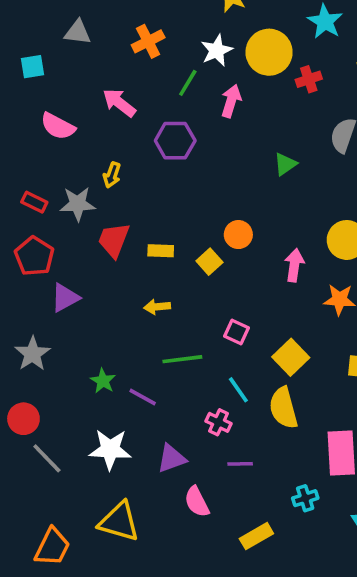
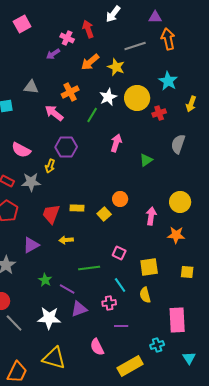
pink arrow: (231, 101) -> (116, 143), moved
pink arrow: (119, 103) -> (54, 113), moved
pink semicircle: (58, 126) -> (21, 150), moved
purple hexagon: (175, 141) -> (66, 147), moved
red trapezoid: (114, 240) -> (51, 214), moved
purple triangle: (65, 298) -> (31, 245), moved
yellow arrow: (157, 307) -> (66, 240), moved
yellow square: (291, 357) -> (149, 267), turned 36
yellow semicircle: (283, 408) -> (145, 295), size x0.7
pink cross: (218, 422) -> (109, 303), turned -32
purple triangle: (172, 458) -> (79, 309), moved
yellow rectangle: (256, 536) -> (130, 366), size x1.4

